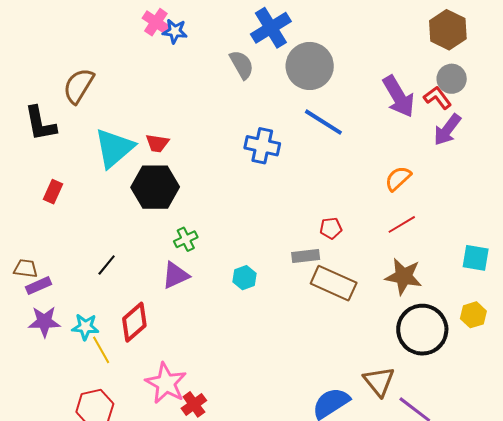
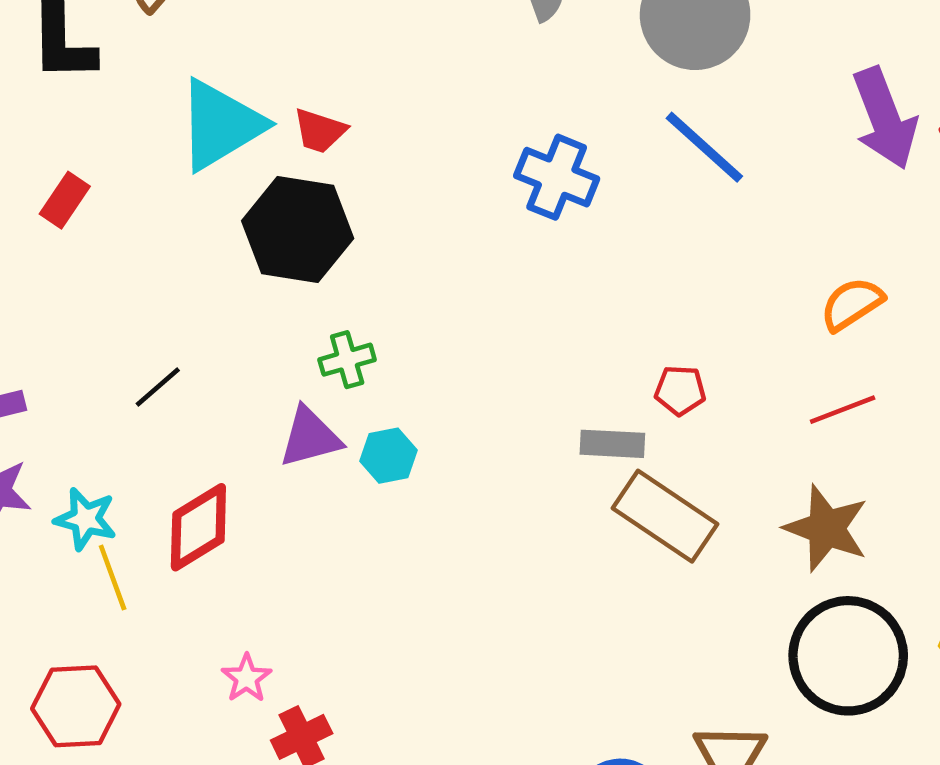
cyan hexagon: (245, 278) -> (389, 456), moved
pink star: (166, 383) -> (247, 678), size x0.5

